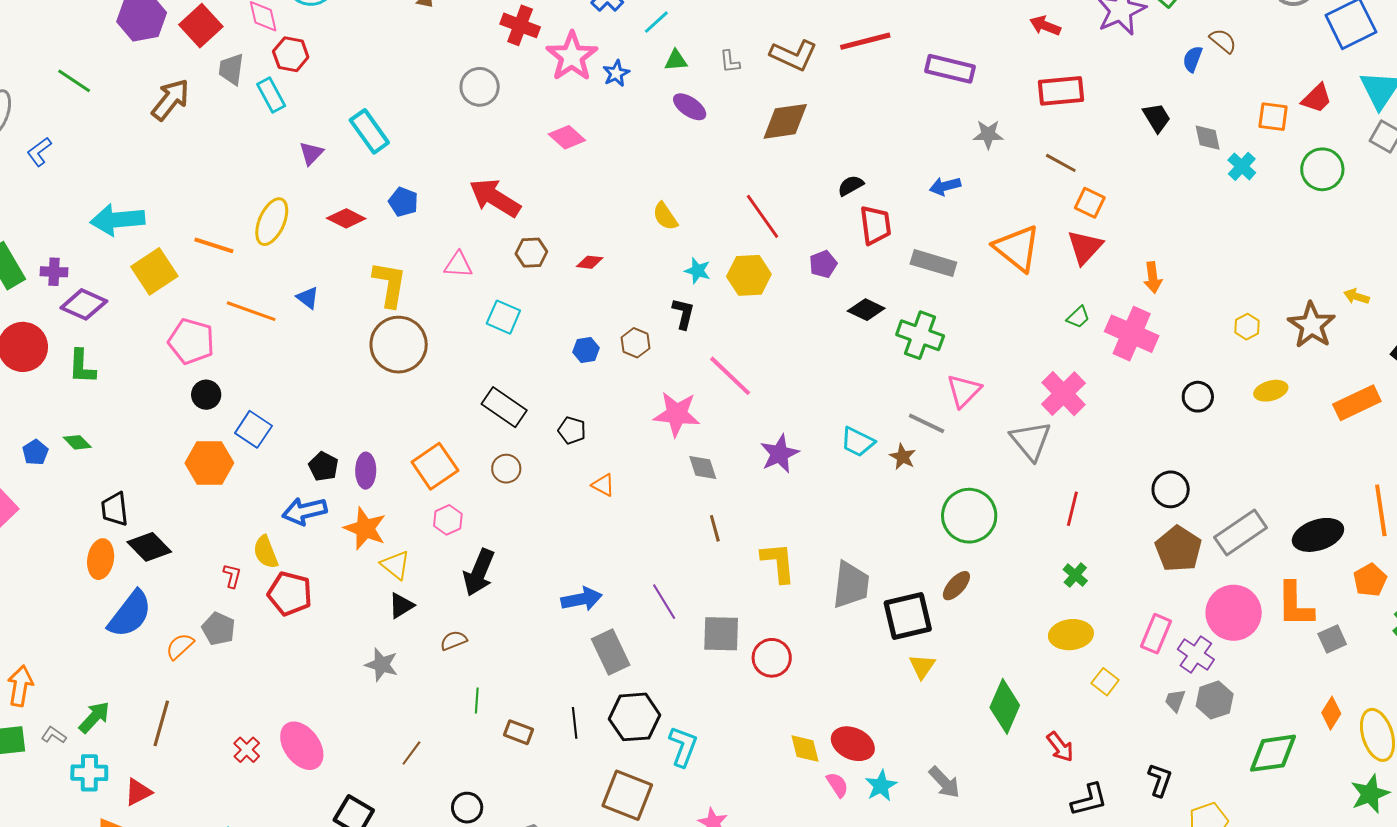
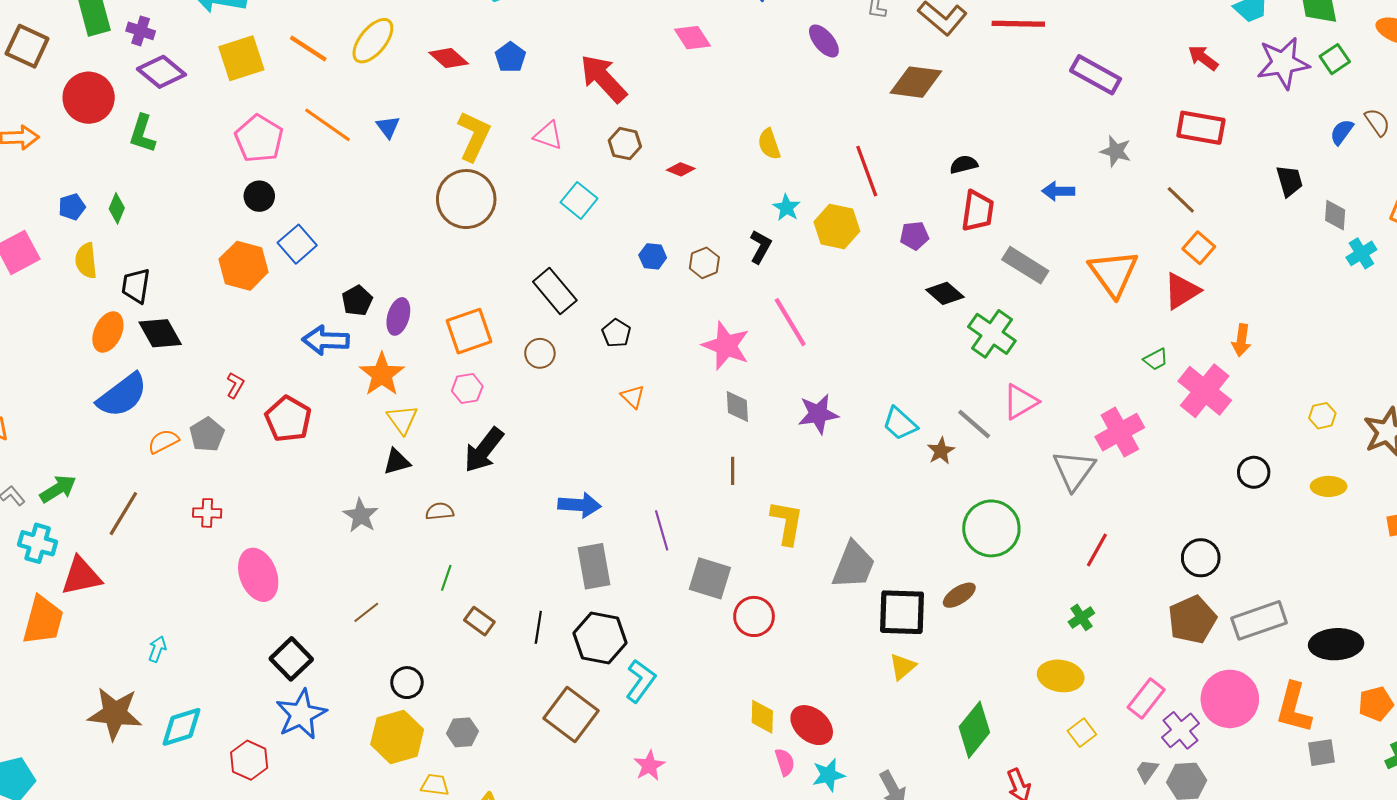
green diamond: (77, 442) -> (117, 208), turned 52
yellow semicircle: (266, 552) -> (86, 261), moved
red cross: (247, 750) -> (207, 513), moved, turned 32
red triangle: (138, 792) -> (81, 576), size x1.4

